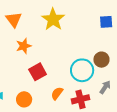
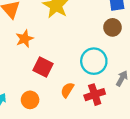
brown circle: (101, 60) -> (112, 27), moved
red square: (38, 72) -> (43, 67), turned -30

